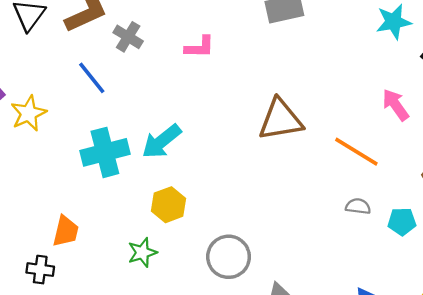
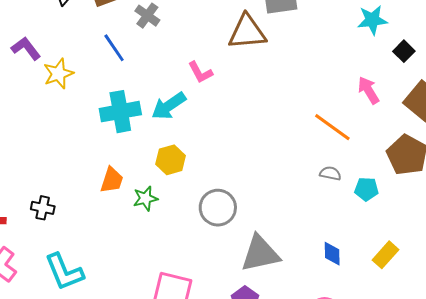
pink L-shape: (200, 47) -> (200, 72), moved, turned 56
brown triangle: (281, 120) -> (247, 32), moved
orange trapezoid: (66, 231) -> (112, 180), moved
black cross: (40, 270) -> (43, 208), moved

